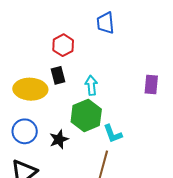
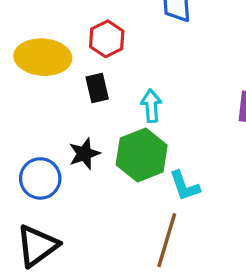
yellow ellipse: (30, 89) -> (43, 57), moved
black star: (59, 139) -> (84, 154), moved

